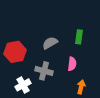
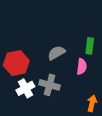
pink semicircle: (72, 64) -> (82, 67), moved
white cross: (23, 85) -> (25, 88), moved

